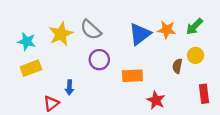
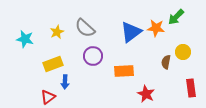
green arrow: (194, 27) -> (176, 17), moved
yellow star: (61, 34) -> (57, 32), size x0.6
yellow rectangle: (31, 68) -> (53, 64), moved

